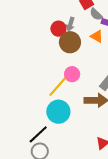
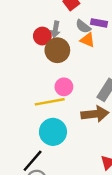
gray semicircle: (96, 14) -> (83, 26), moved
yellow line: (58, 86) -> (50, 102), turned 45

